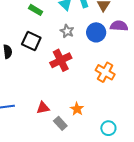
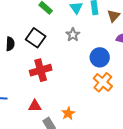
blue circle: (96, 32) -> (100, 57), moved
red cross: (61, 60) -> (41, 70), moved

